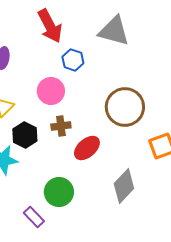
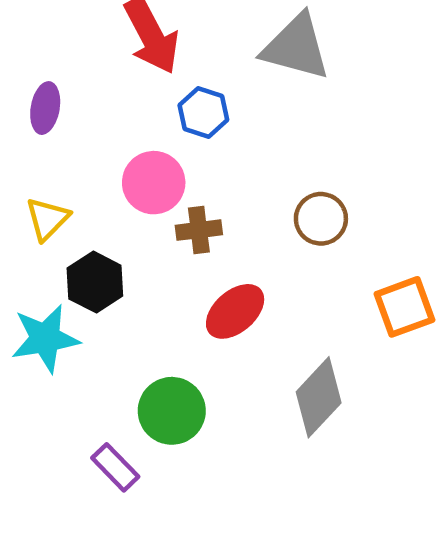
brown circle: (125, 107) -> (321, 219), size x0.6
brown cross: (61, 126) -> (199, 230), moved

